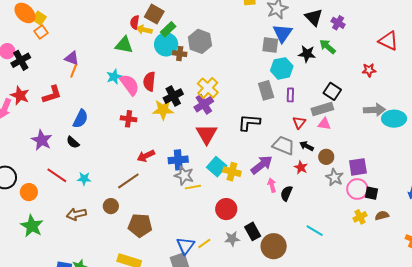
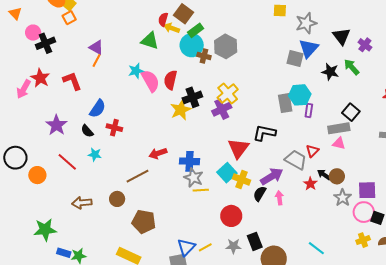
cyan hexagon: (282, 68) -> (300, 95), moved
red L-shape: (52, 94) -> (72, 81), turned -100
yellow star: (163, 110) -> (181, 110), turned -30
red cross: (129, 119) -> (114, 128), moved
red triangle: (299, 122) -> (312, 151), moved
red triangle: (207, 134) -> (238, 148), moved
black arrow: (307, 146) -> (324, 175), moved
cyan star: (84, 179) -> (95, 155), moved
black semicircle: (286, 193) -> (260, 194), moved
green star: (32, 226) -> (45, 230), moved, turned 30

